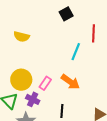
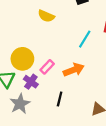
yellow semicircle: (22, 37) -> (46, 16), moved
orange arrow: (70, 82) -> (74, 70), turned -66

